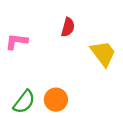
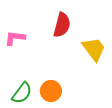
red semicircle: (68, 27) -> (62, 25), size x1.4

